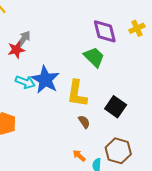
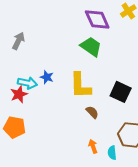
red star: (16, 50) -> (19, 94), moved
blue star: (45, 80) -> (47, 77), size x0.5
orange arrow: (79, 156) -> (93, 146), turned 40

